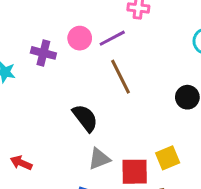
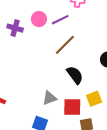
brown line: (121, 77) -> (65, 45), turned 70
black semicircle: (85, 118) -> (75, 75), moved

